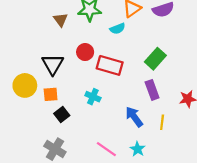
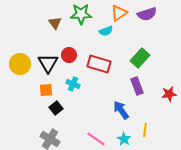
red circle: (85, 52) -> (69, 55), moved
yellow circle: (25, 85) -> (20, 64), moved
cyan cross: (93, 97) -> (73, 84), moved
yellow line: (162, 122) -> (145, 130), moved

